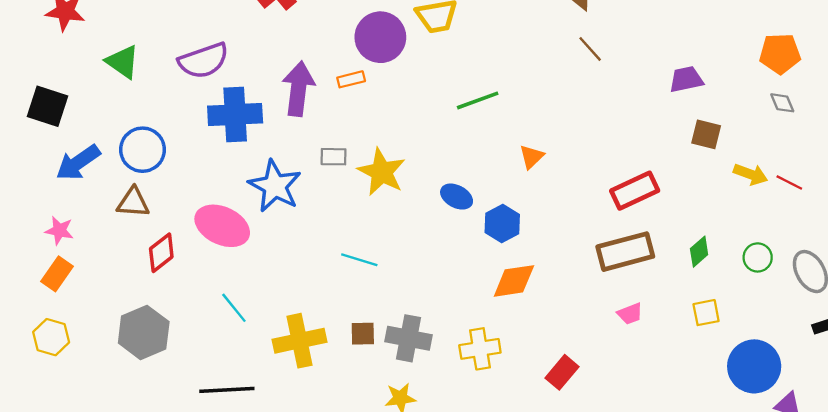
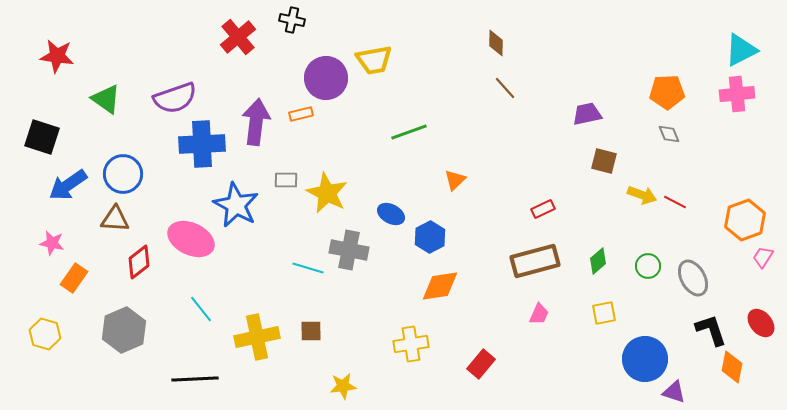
red rectangle: (635, 191) -> (543, 209), size x0.6
orange rectangle: (57, 274) -> (74, 278), moved
pink trapezoid: (630, 314) -> (539, 314), turned -45
gray cross: (408, 338) -> (349, 250), moved

